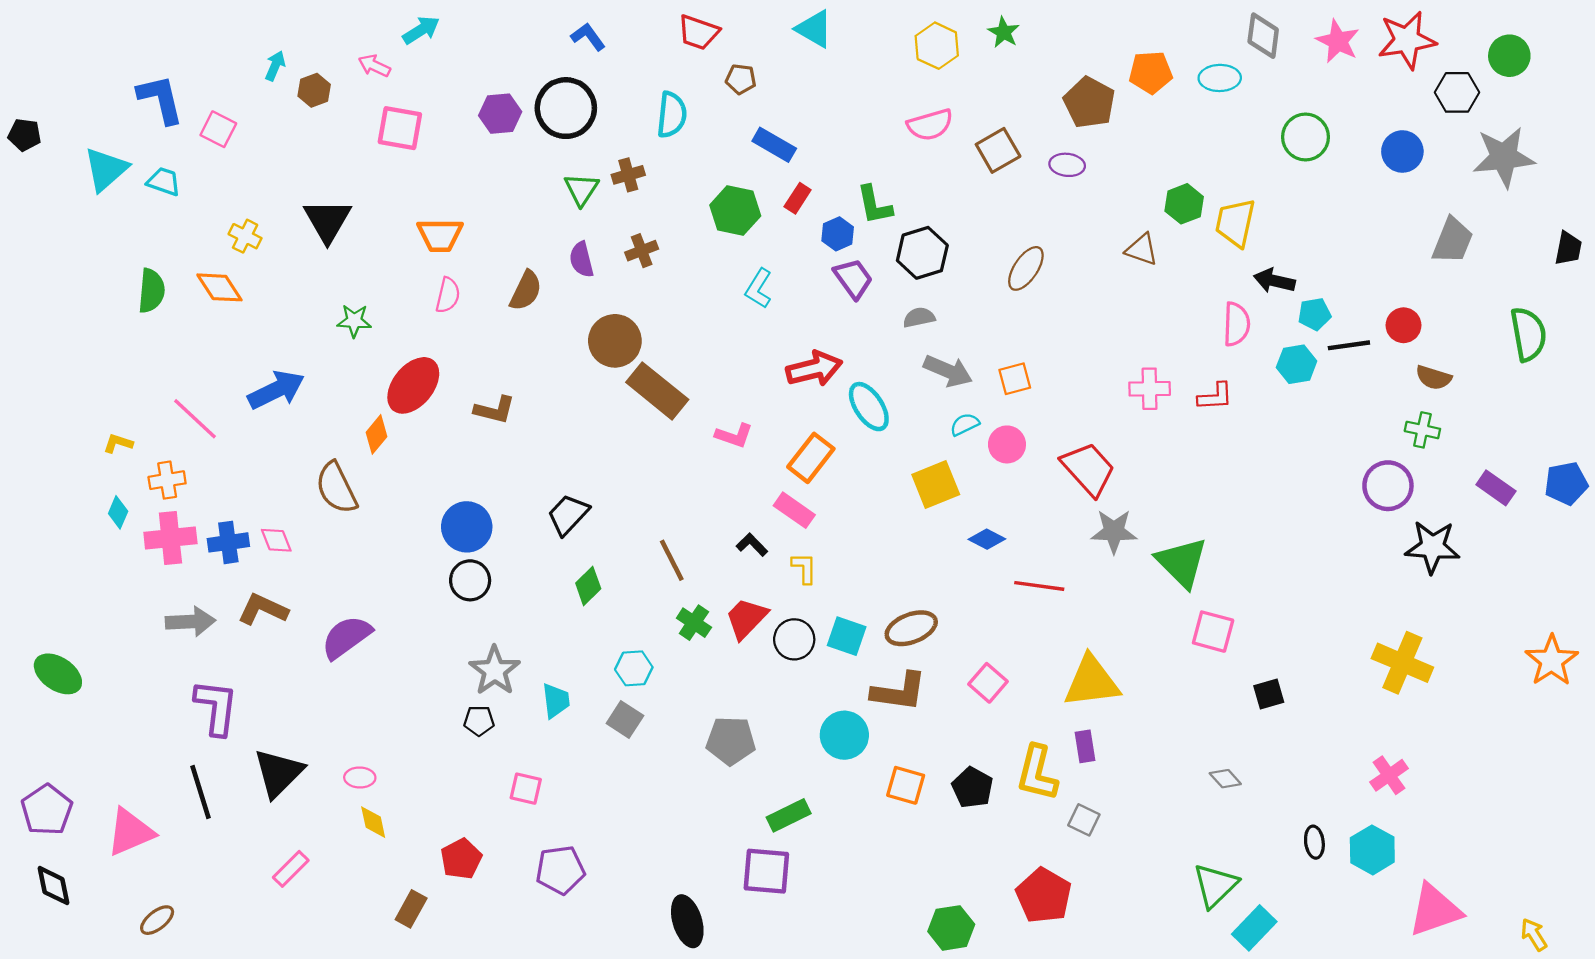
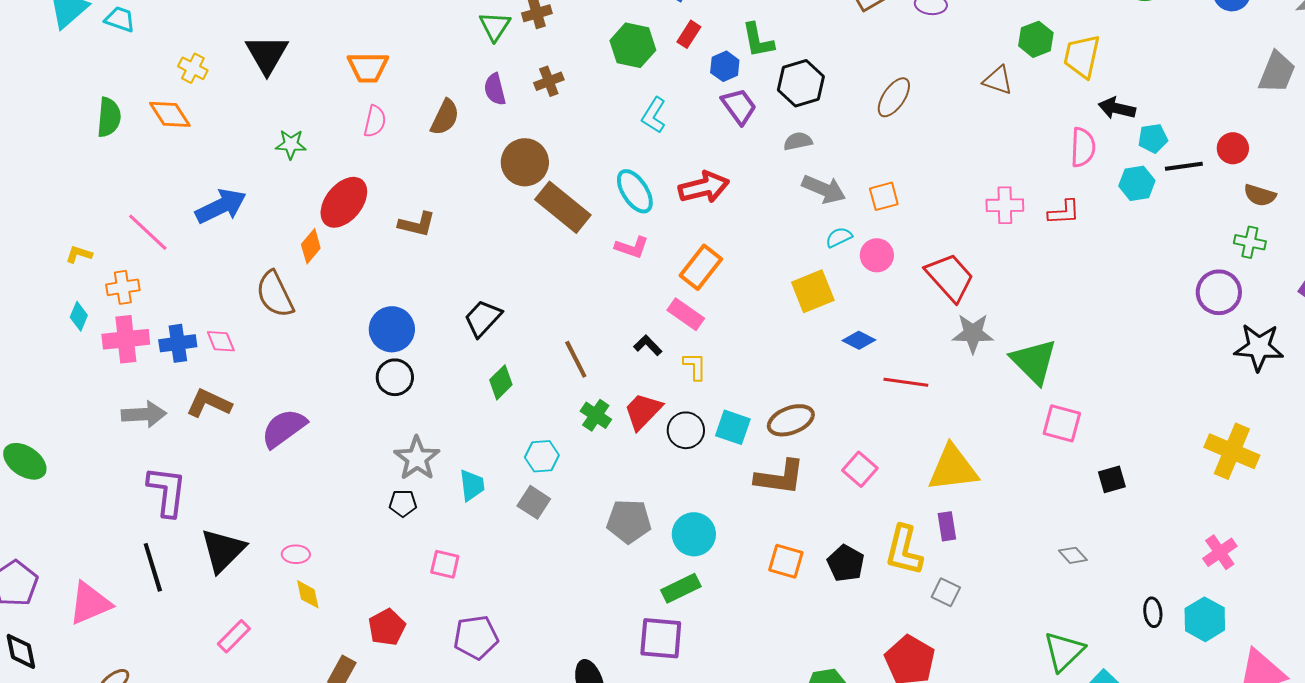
cyan ellipse: (869, 407) -> (635, 191), moved
cyan circle: (844, 735) -> (694, 534), moved

